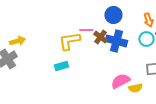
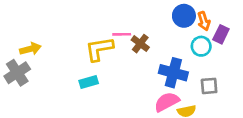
blue circle: (113, 15) -> (184, 16), moved
blue cross: (116, 41) -> (173, 73), moved

